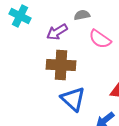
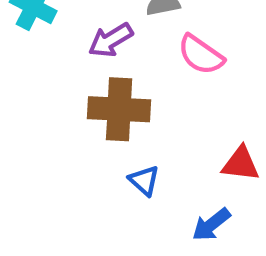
blue triangle: (73, 99) -> (144, 181), size x0.6

